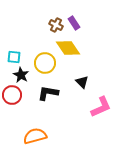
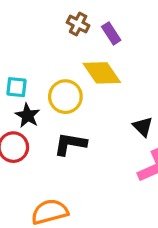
brown cross: (56, 25) -> (78, 24), moved
black triangle: (82, 82) -> (143, 127), moved

